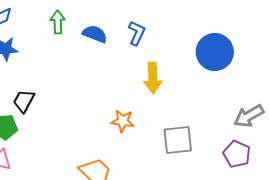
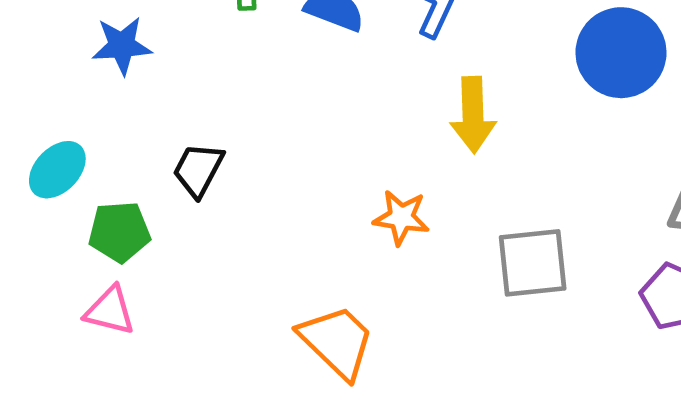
black trapezoid: (24, 101) -> (198, 170), moved

